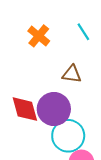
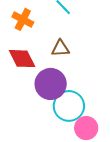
red diamond: (25, 109) -> (22, 59), moved

